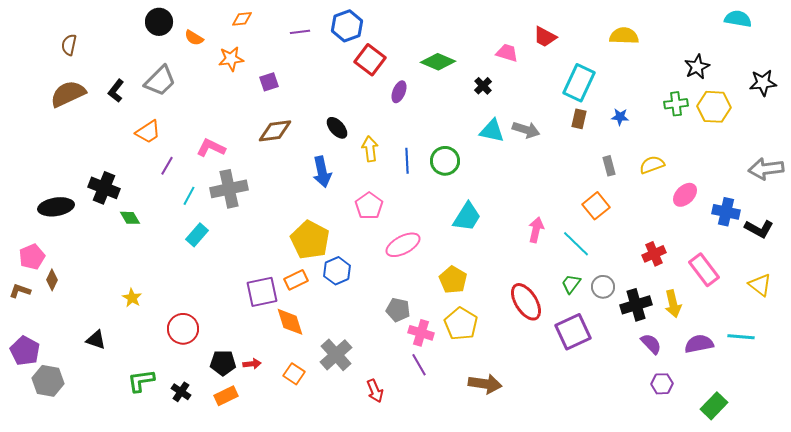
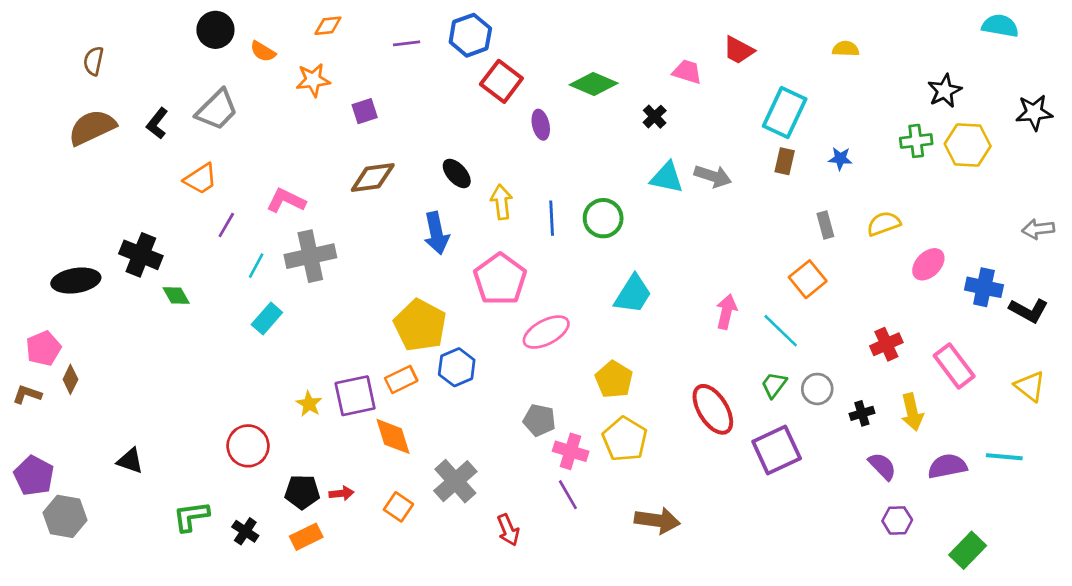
yellow semicircle: (624, 36) -> (846, 49), size x0.7
purple ellipse: (399, 92) -> (541, 125), turned -35
gray arrow: (766, 169) -> (1038, 229), size x0.7
pink pentagon: (369, 206) -> (500, 279), size x1.4
yellow star: (132, 298) -> (309, 404), moved
black cross: (636, 305) -> (862, 413), size x0.6

